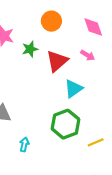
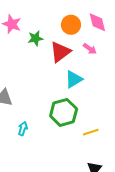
orange circle: (51, 21) -> (71, 25), moved

